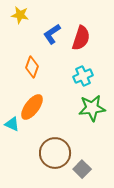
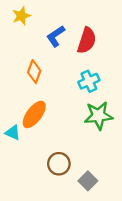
yellow star: (20, 15) -> (21, 16), turned -30
brown circle: (55, 153) -> (59, 164), size x0.7

